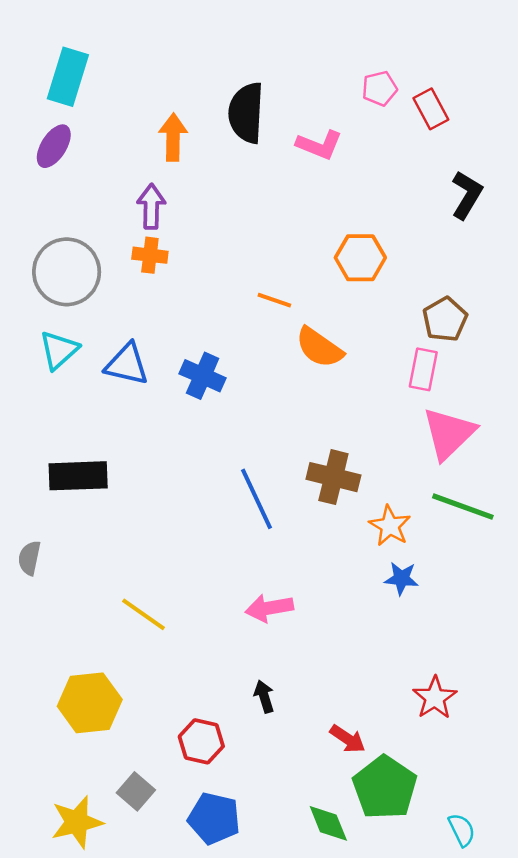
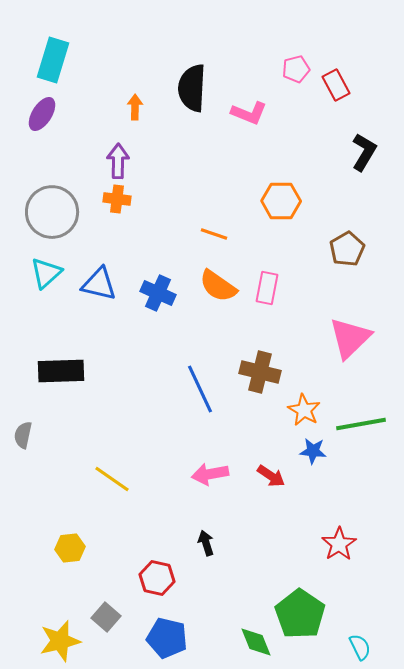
orange arrow: (173, 137) -> (135, 107), size x0.7
orange semicircle: (319, 348) -> (218, 286), moved
pink rectangle: (423, 369) -> (267, 288), moved
green line: (463, 507) -> (361, 424), moved, turned -30
yellow hexagon: (90, 703) -> (70, 548), size x0.6
red arrow: (348, 739) -> (271, 476), moved

